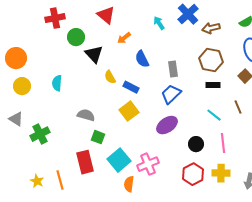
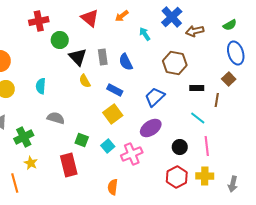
cyan arrow: (159, 23) -> (145, 34), moved
orange arrow: (124, 38) -> (122, 16), moved
brown hexagon: (211, 60) -> (175, 63), moved
gray rectangle: (173, 69) -> (103, 57), moved
yellow semicircle: (110, 77) -> (85, 81), moved
brown line: (238, 107) -> (217, 100), moved, turned 32
gray semicircle: (86, 115) -> (56, 118), moved
cyan square: (119, 160) -> (108, 146), moved, size x0.6
pink cross: (148, 164) -> (132, 154), moved
orange line: (60, 180) -> (15, 183), moved
yellow star: (37, 181) -> (31, 163), moved

